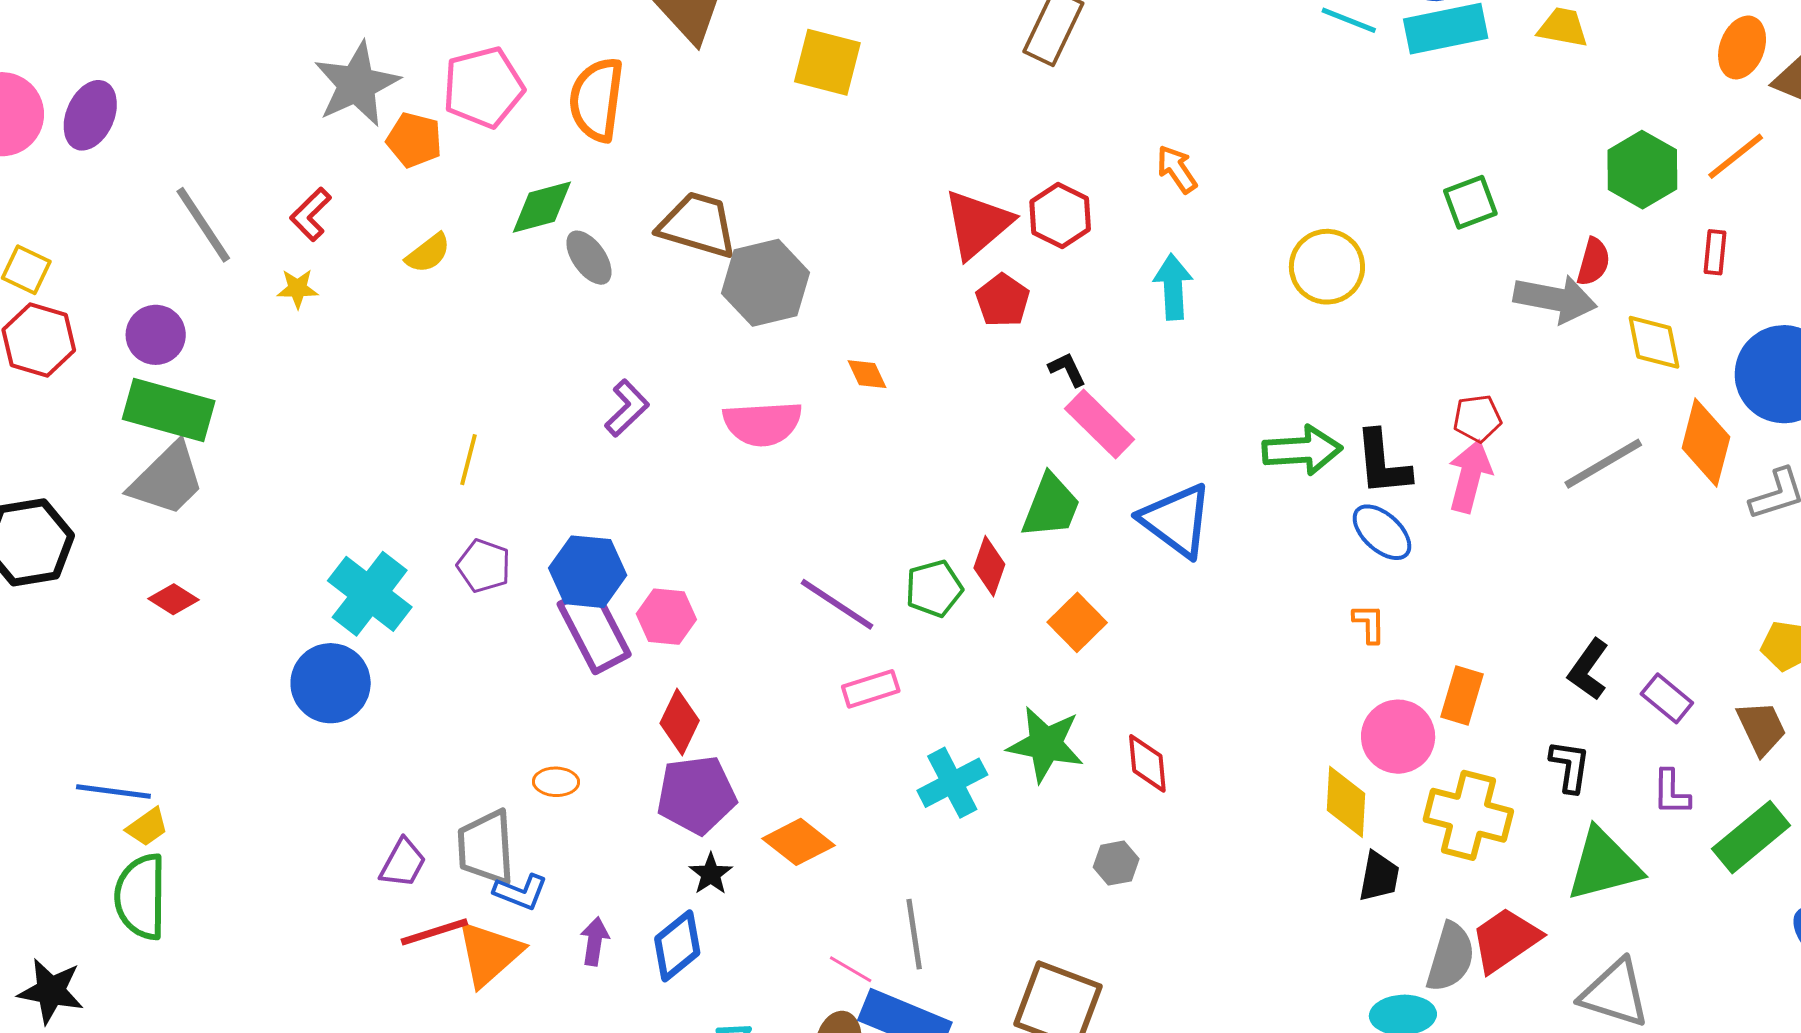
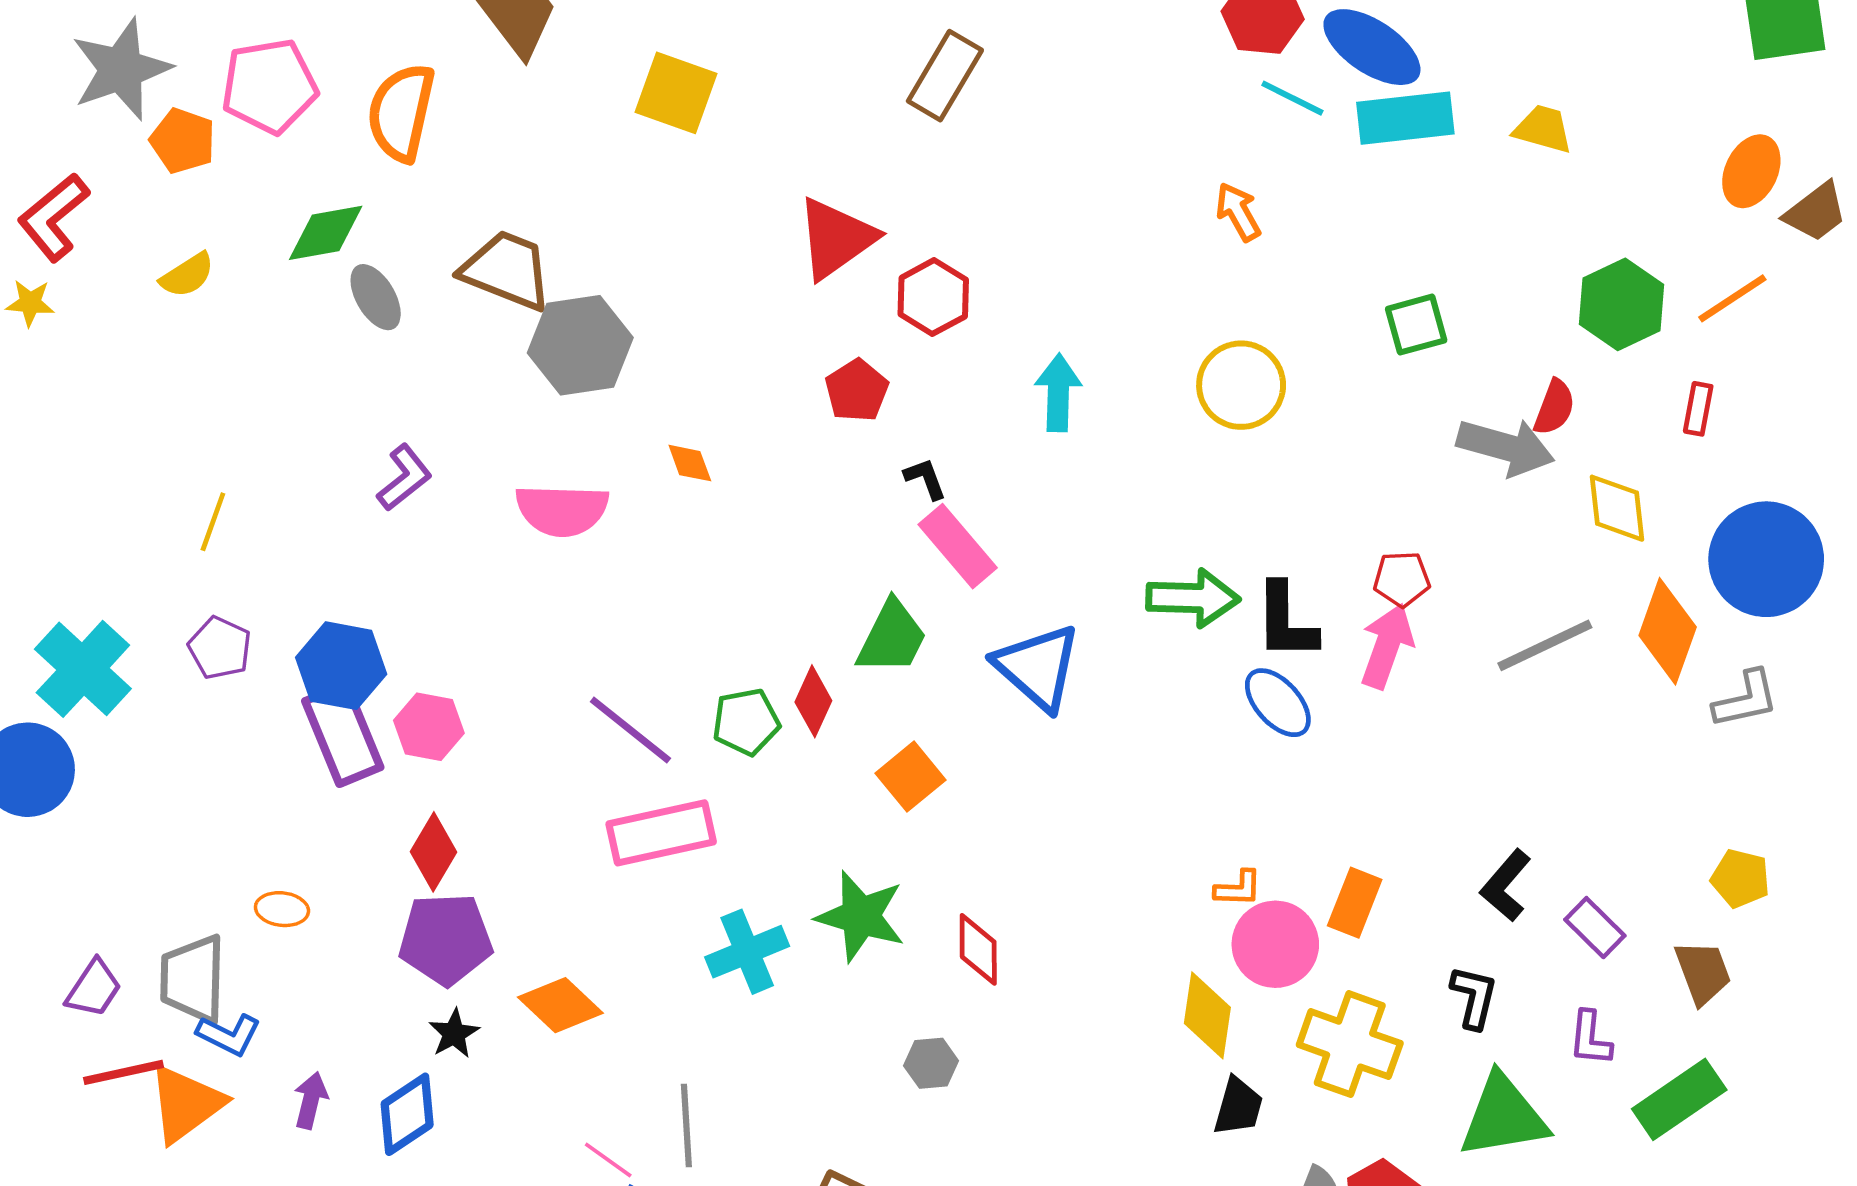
orange arrow: (1177, 169) -> (1238, 212), moved
red L-shape: (311, 214) -> (53, 217), size x1.4
red triangle: (978, 224) -> (836, 238), moved
orange L-shape: (1369, 624) -> (1238, 888), moved, turned 87
pink rectangle: (871, 689) -> (661, 833), size x1.6

